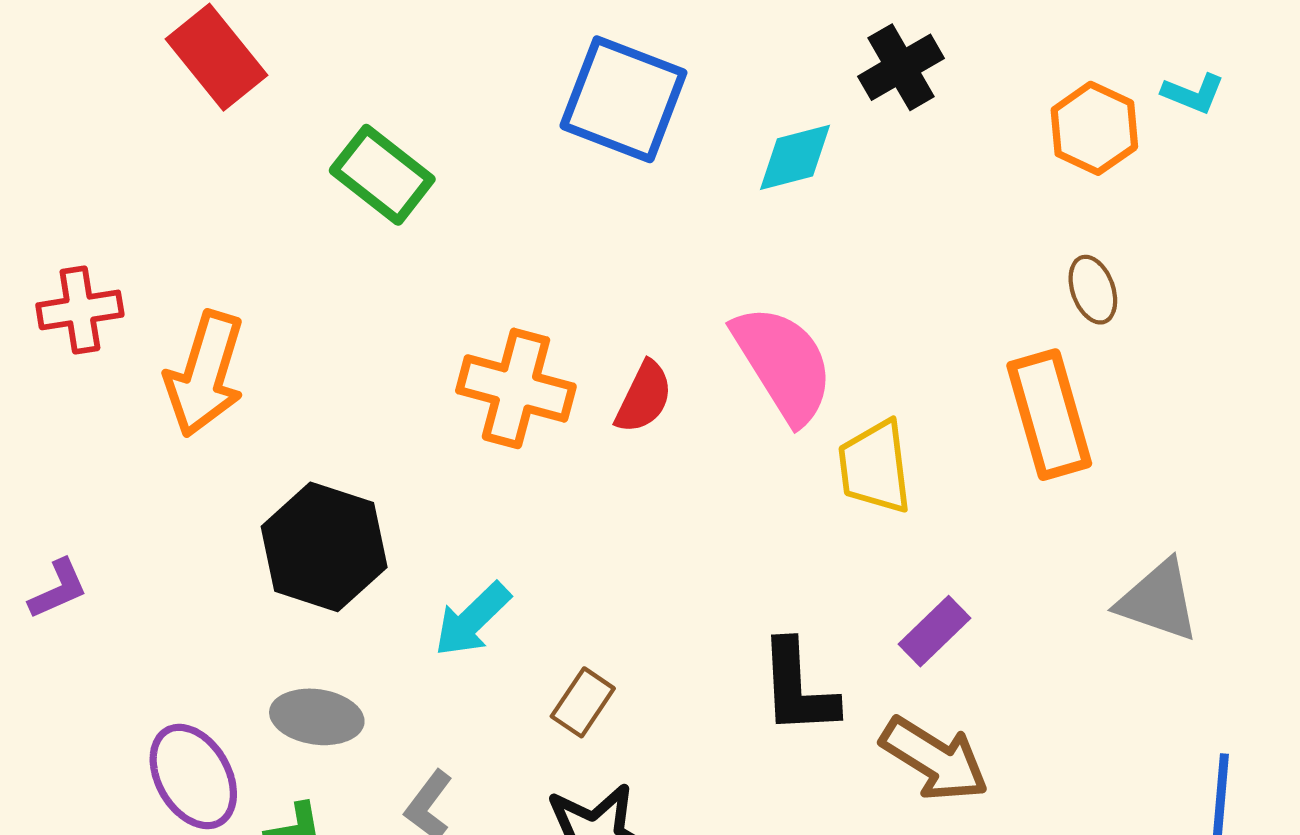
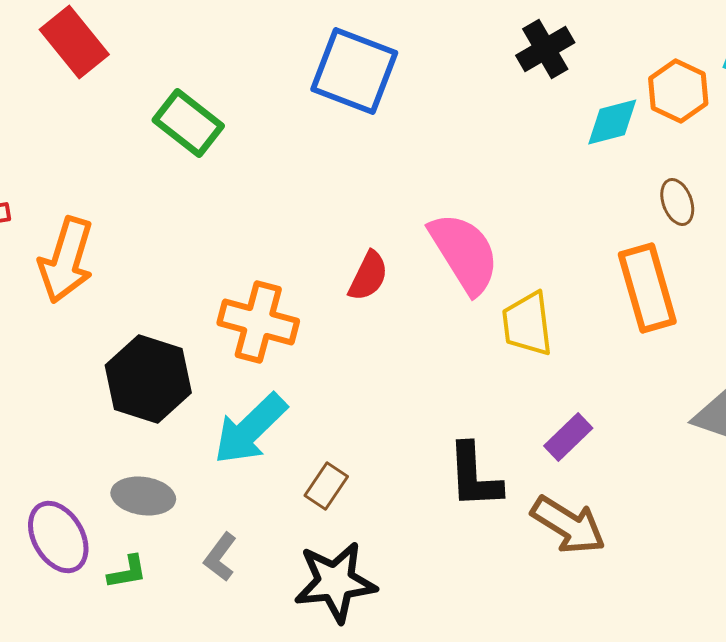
cyan diamond: (795, 157) -> (612, 122), moved
orange cross: (516, 388) -> (258, 322), moved
cyan arrow: (472, 620) -> (250, 429), size x1.4

